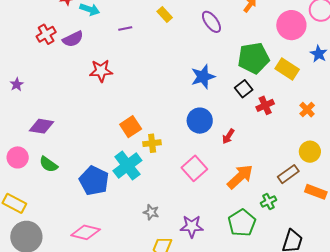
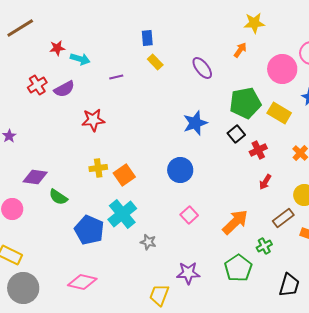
blue circle: (200, 121) -> (180, 170), moved
red arrow: (228, 136) -> (265, 182), moved
yellow cross: (152, 143) -> (98, 168), moved
green semicircle: (48, 164) -> (58, 197), moved
pink square: (194, 168) -> (189, 215), size x0.7
gray star: (151, 212) -> (148, 242), moved

